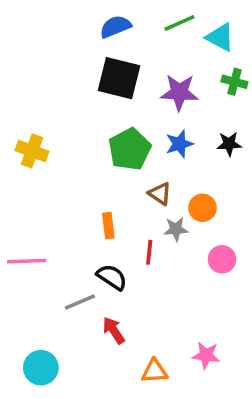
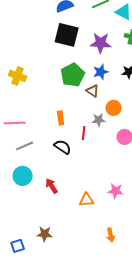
brown triangle: (160, 194) -> (93, 91), moved
pink line: (27, 261) -> (15, 123), moved
gray line: (80, 302) -> (25, 146), moved
red arrow: (114, 330) -> (52, 186), moved
cyan circle: (41, 368) -> (23, 176), moved

